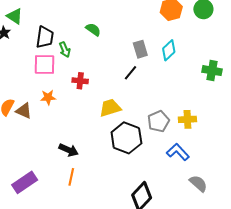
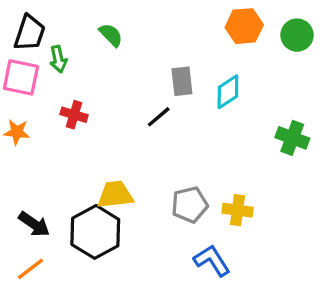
yellow trapezoid: (110, 108) -> (115, 195), moved
black hexagon: (126, 138) -> (95, 232), moved
orange line: (71, 177) -> (31, 269), turned 30

